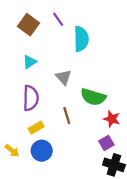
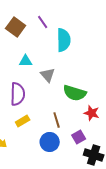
cyan triangle: (30, 62) -> (26, 61), moved, turned 32
brown line: (67, 116) -> (57, 120), moved
purple square: (106, 143) -> (79, 137), moved
blue circle: (42, 151) -> (50, 142), moved

